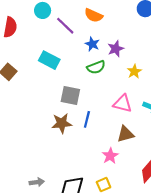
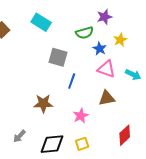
blue star: (92, 44) -> (100, 49), moved
brown star: (62, 123) -> (43, 104), moved
pink star: (110, 156) -> (81, 116), moved
gray arrow: (37, 182) -> (19, 136), turned 136

